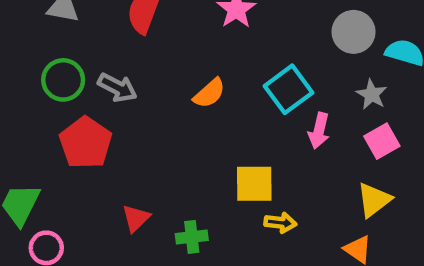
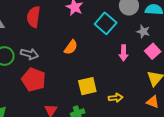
cyan square: (289, 89) -> (106, 23), moved
red pentagon: (86, 143) -> (34, 80), moved
yellow square: (254, 184) -> (87, 86), moved

